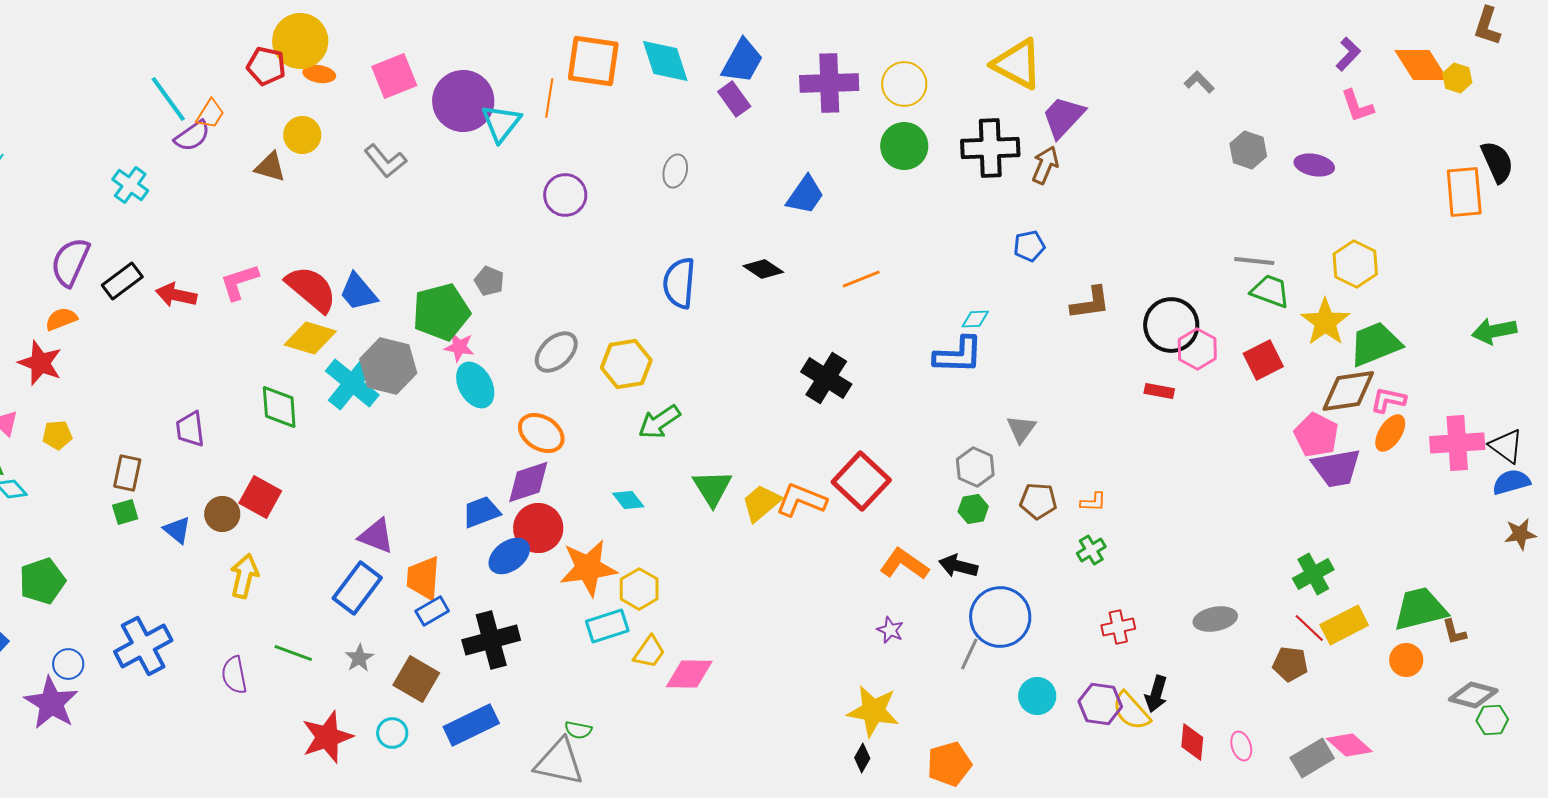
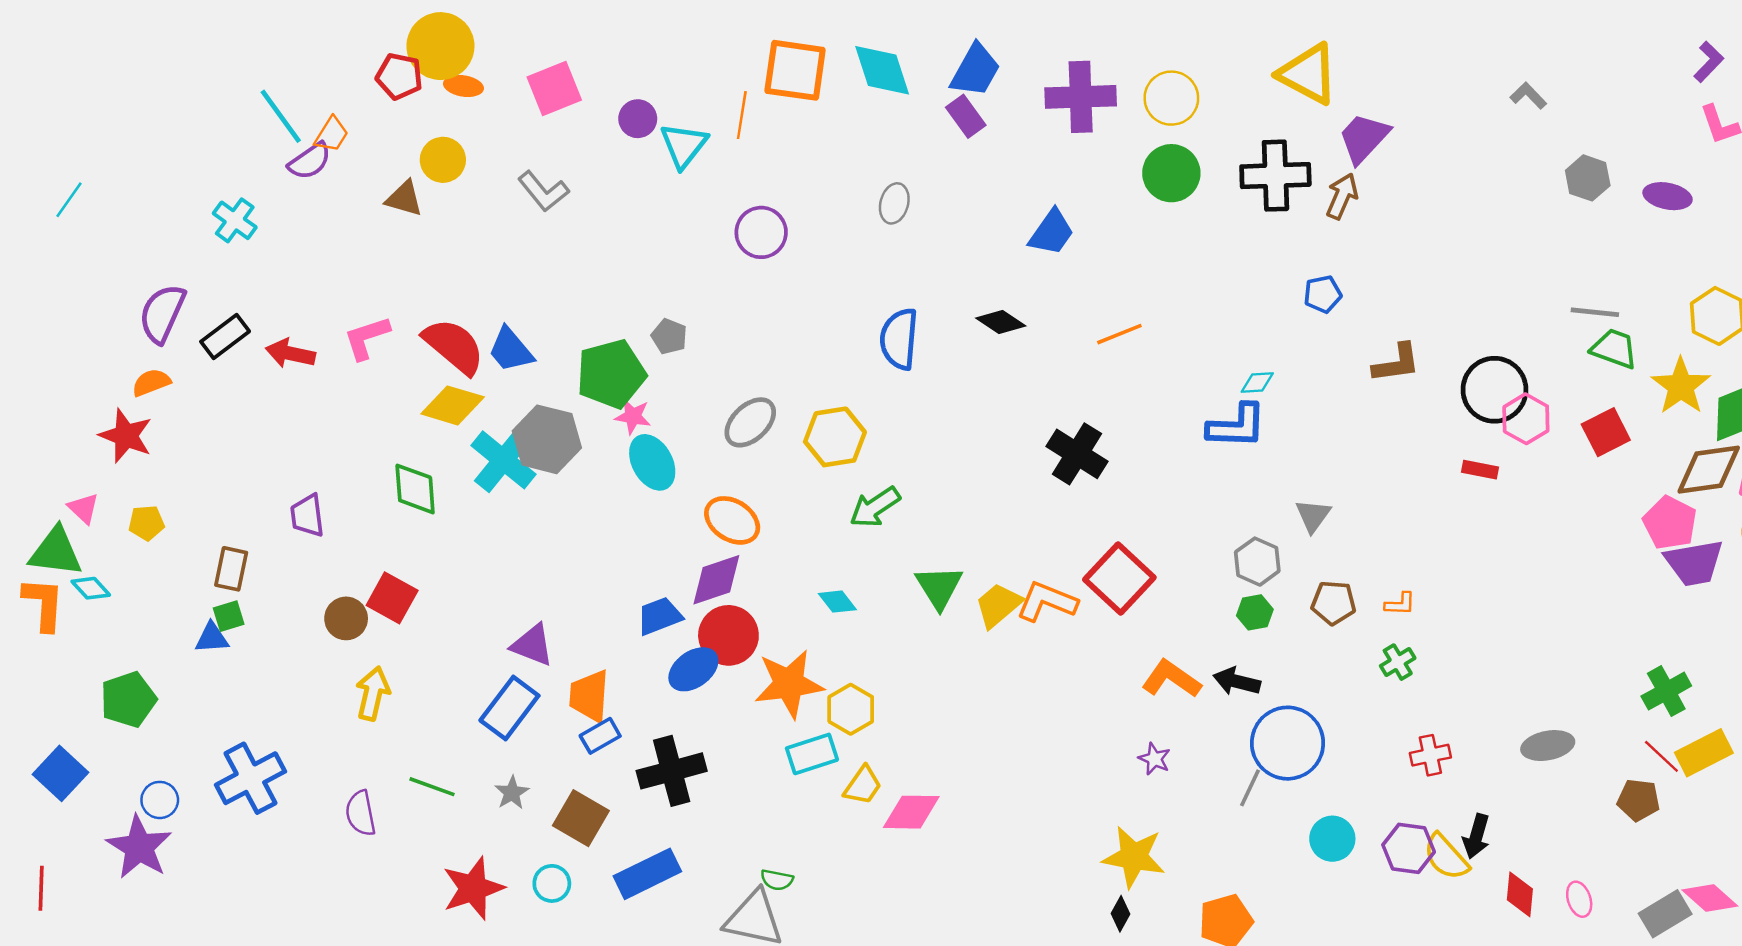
purple circle: (463, 101) -> (638, 119), size x0.5
blue triangle: (177, 530) -> (212, 638), moved, turned -44

